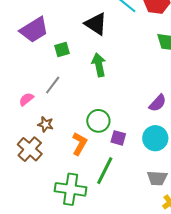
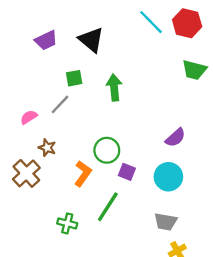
black triangle: (96, 24) -> (91, 40), moved
purple trapezoid: (34, 30) -> (46, 40), size x0.7
green square: (62, 50) -> (74, 78), moved
green cross: (71, 189) -> (67, 223), size x0.6

